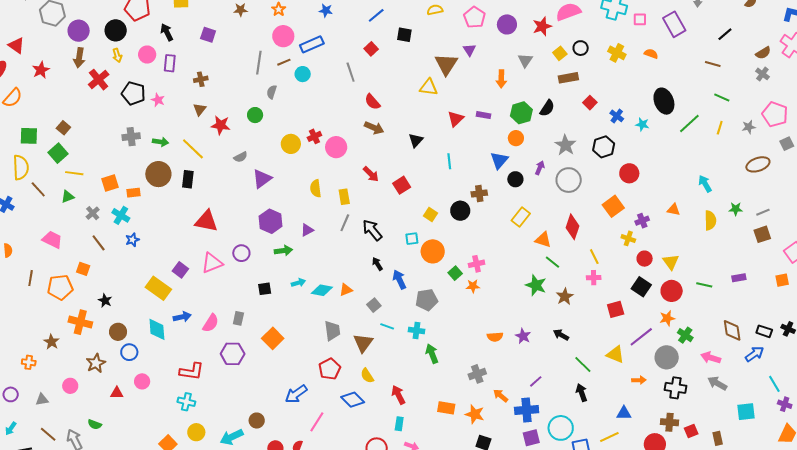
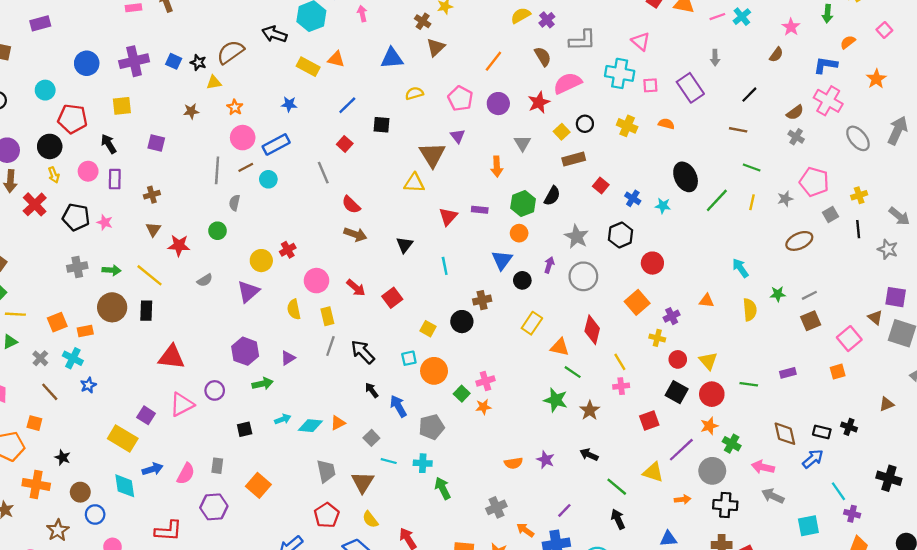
pink circle: (336, 147) -> (316, 281), moved
purple triangle: (262, 179) -> (248, 291), moved

